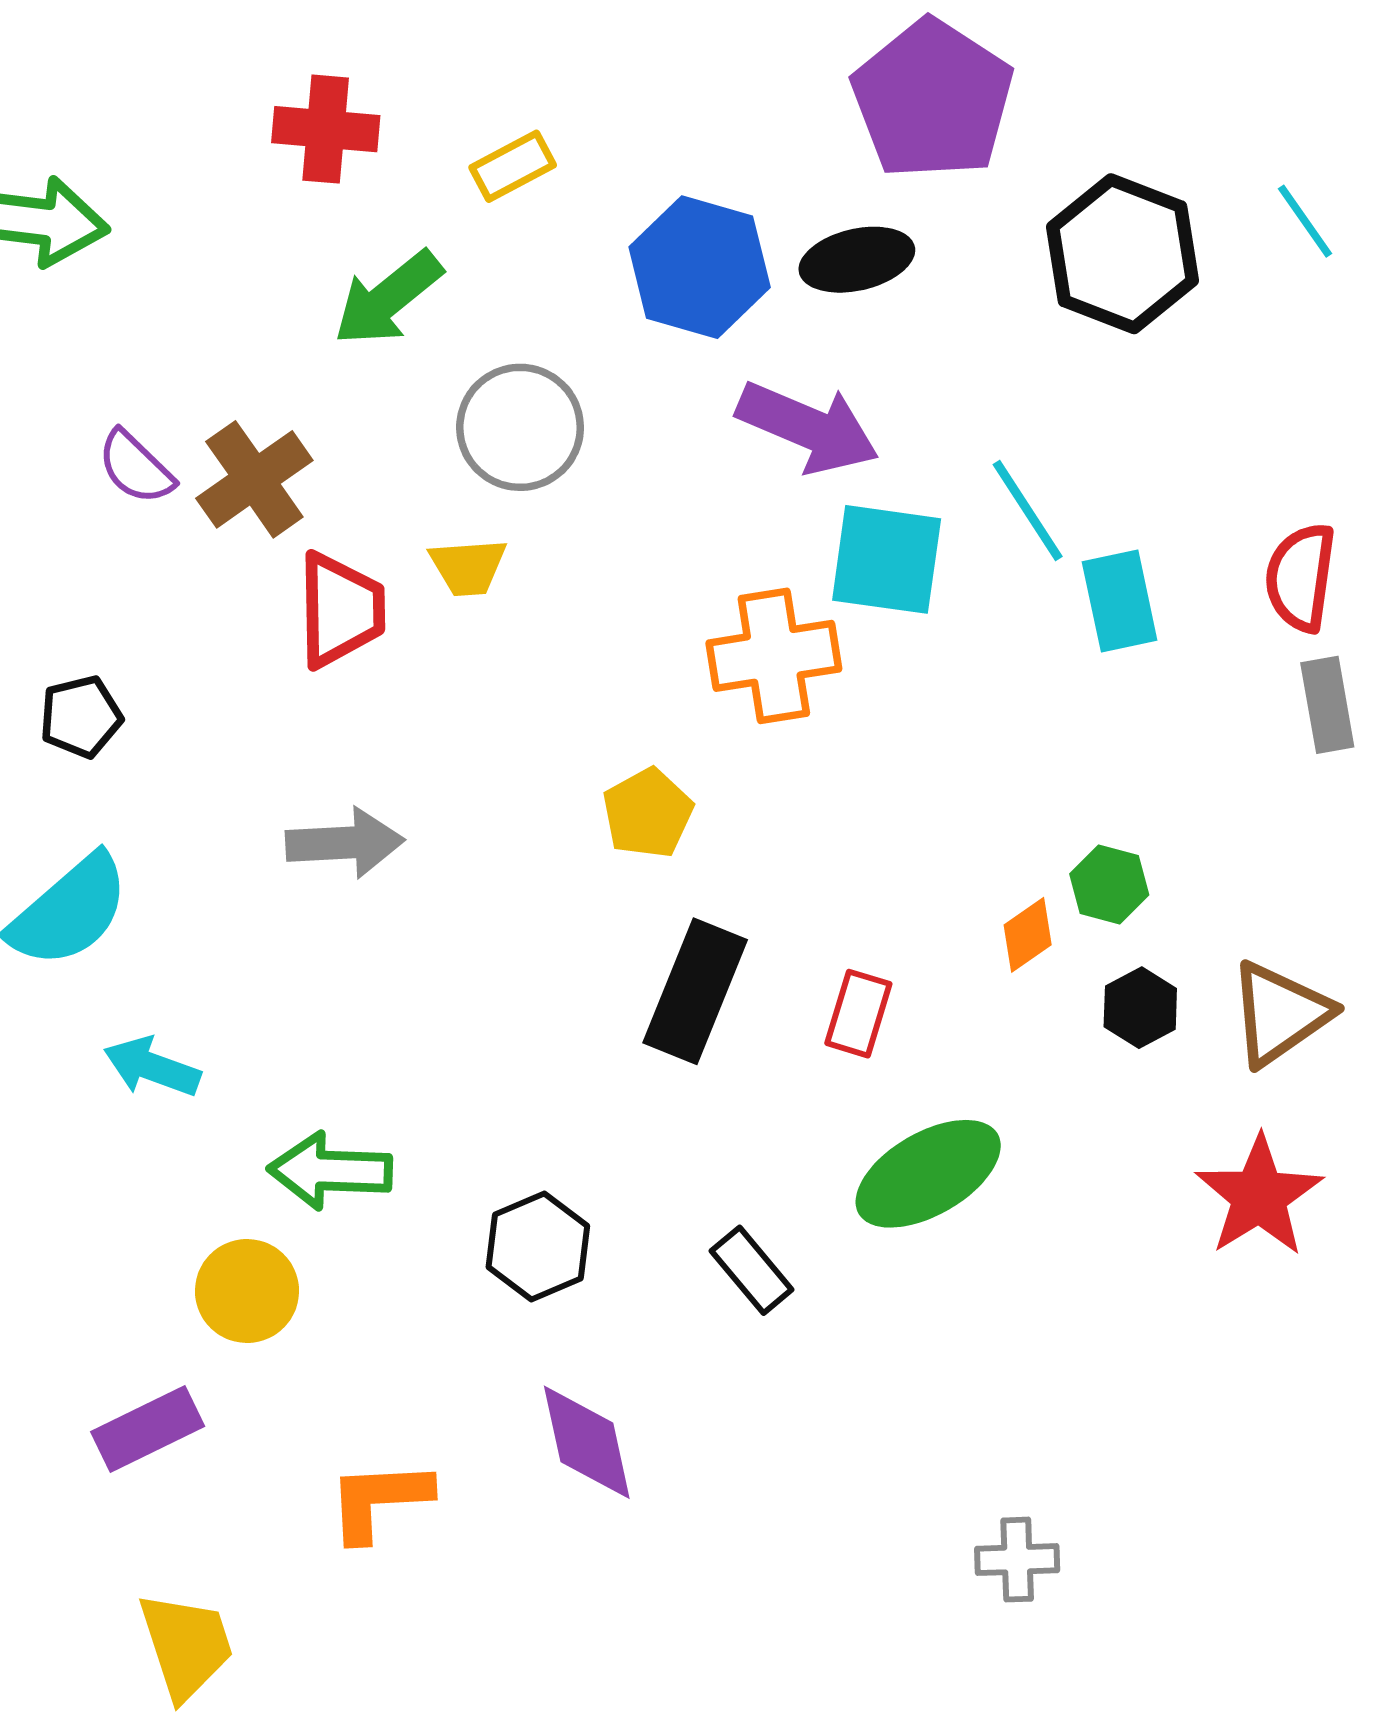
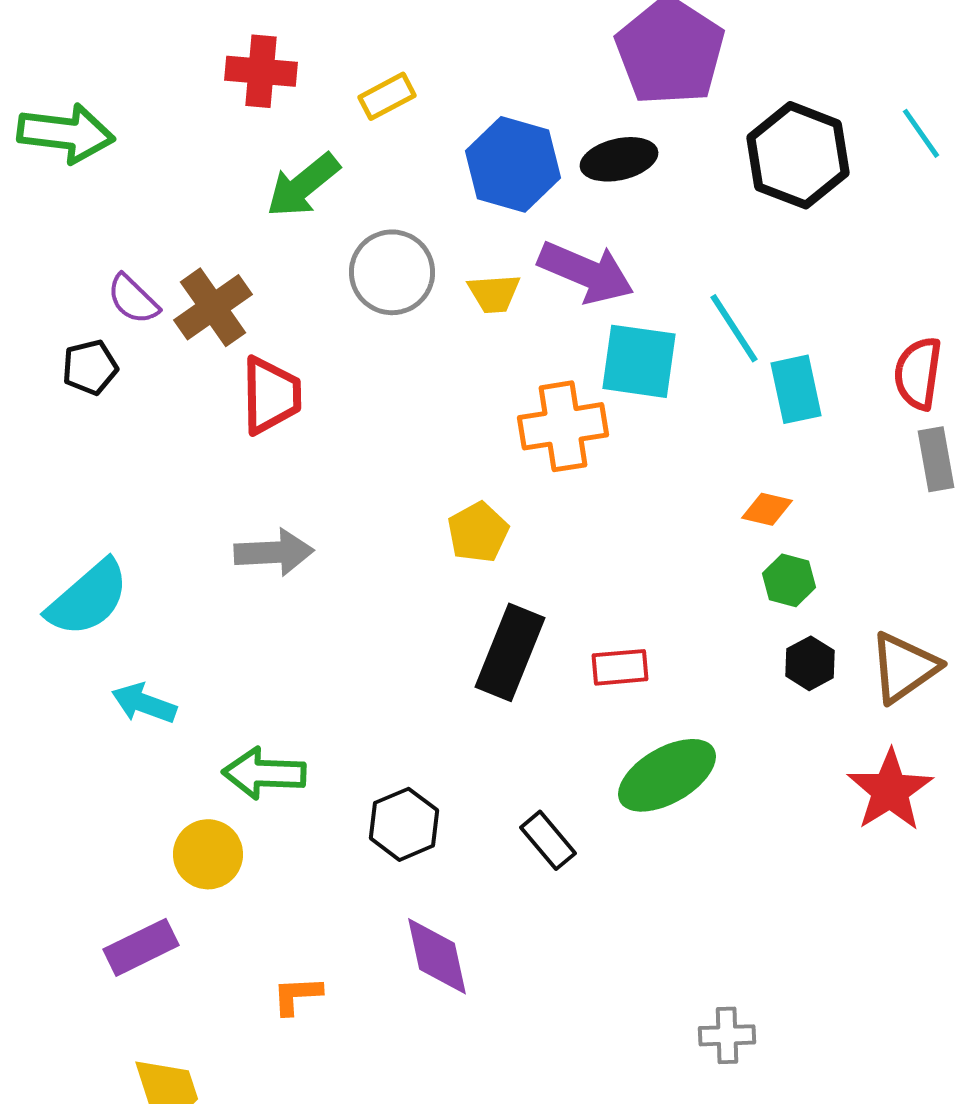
yellow trapezoid: (468, 567) -> (494, 293), moved
black pentagon: (81, 717) -> (90, 367), moved
orange diamond: (1028, 935) -> (767, 509), moved, turned 48
red rectangle: (858, 1014) -> (620, 667), turned 68
orange L-shape: (379, 1500) -> (297, 995), size x0.7

